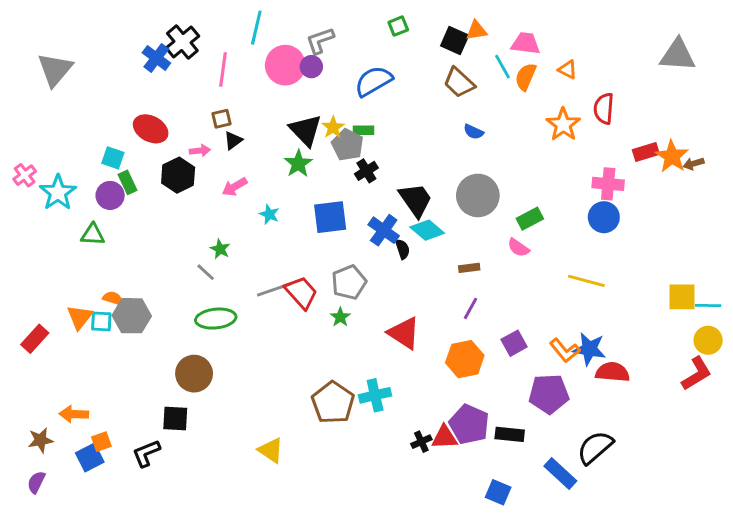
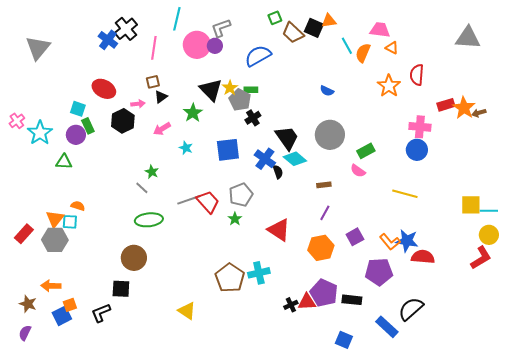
pink trapezoid: (526, 43) -> (380, 30), moved
brown trapezoid: (459, 83) -> (293, 33), moved
green star: (298, 164) -> (193, 113), moved
gray hexagon: (132, 316) -> (55, 240), moved
brown star: (41, 440) -> (28, 304), turned 30

